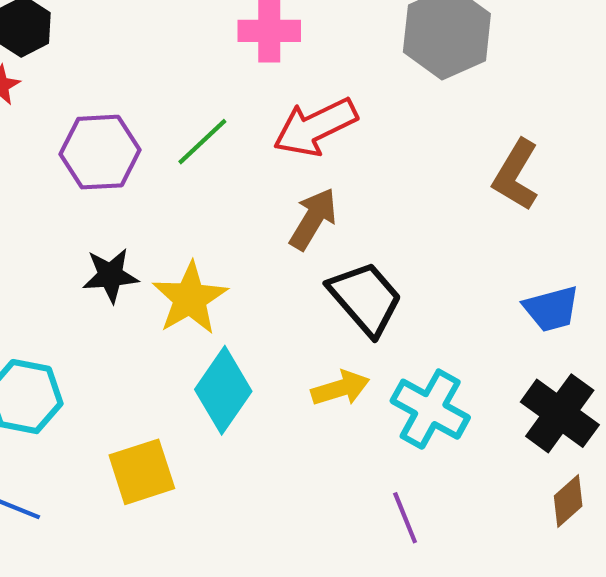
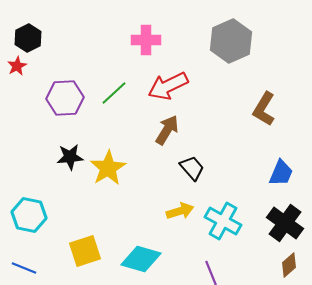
black trapezoid: (365, 298) -> (192, 168), size x0.7
blue trapezoid: (551, 309) -> (281, 173), turned -52
cyan diamond: (223, 390) -> (141, 259), moved, turned 72

